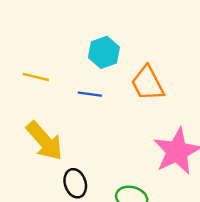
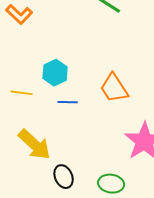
cyan hexagon: (104, 52) -> (55, 73), moved

